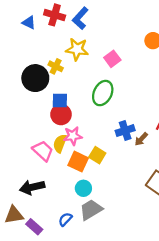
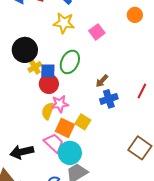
yellow cross: (56, 66) -> (35, 67), moved, turned 32
green ellipse: (103, 93) -> (70, 62), moved
brown arrow: (141, 139) -> (102, 81), moved
pink trapezoid: (43, 151) -> (54, 143), moved
cyan circle: (83, 188) -> (70, 153), size x1.5

